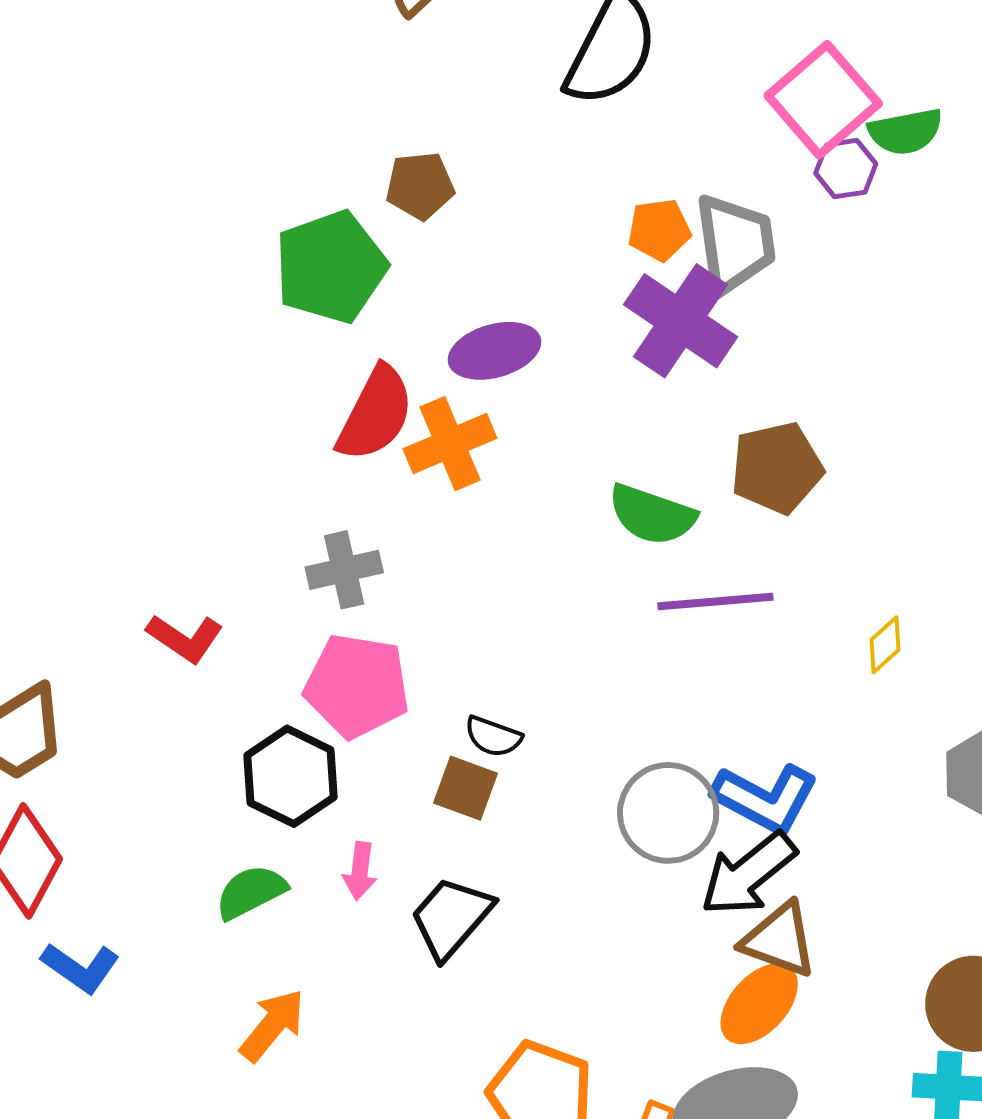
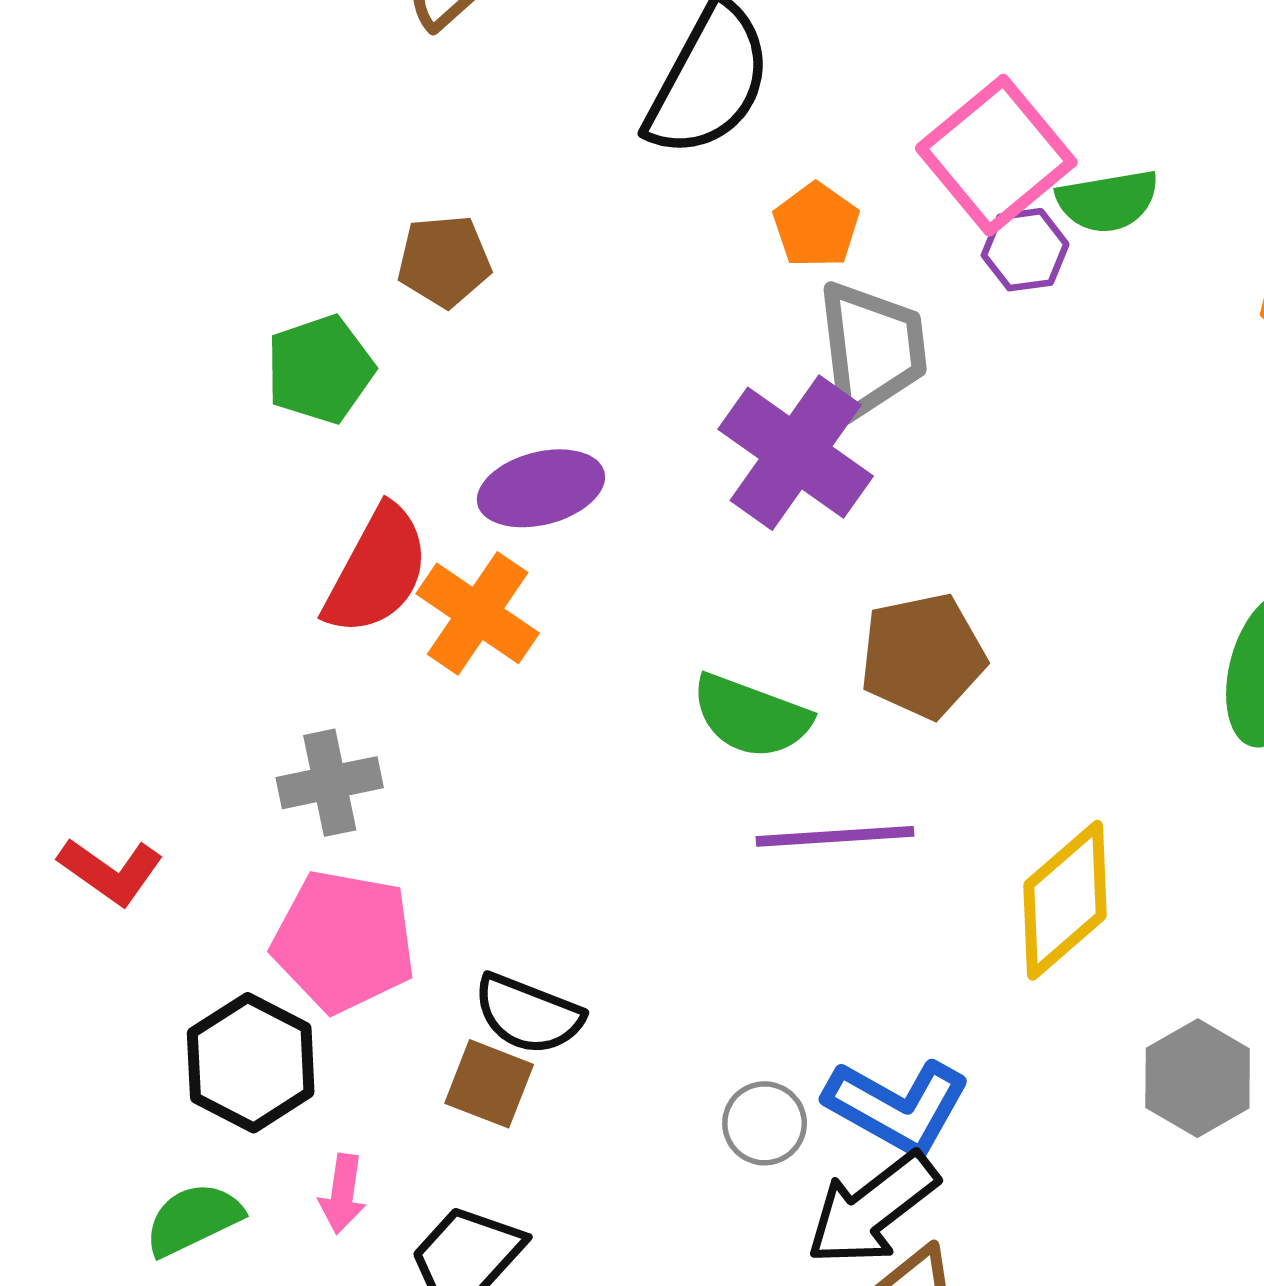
orange pentagon: (659, 230) -> (816, 225), moved, turned -30
green pentagon: (331, 267) -> (320, 369), size x0.7
orange cross: (450, 444) -> (478, 613), turned -34
yellow diamond: (885, 645) -> (1065, 900), size x2.0
black semicircle: (493, 737) -> (528, 1014), size x1.4
gray circle: (668, 813) -> (765, 1123), size x0.6

